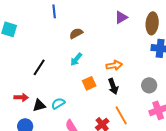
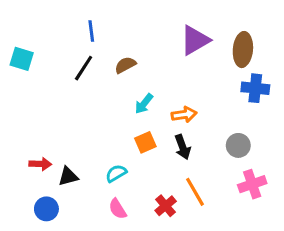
purple triangle: (121, 17) -> (195, 40), size x1.5
cyan arrow: (76, 59) -> (144, 104), moved
black line: (39, 67) -> (84, 68), moved
cyan semicircle: (58, 103) -> (116, 173), moved

